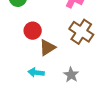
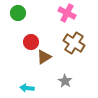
cyan arrow: (36, 72) -> (27, 88), moved

